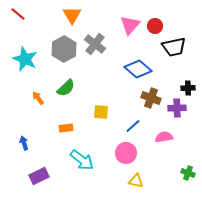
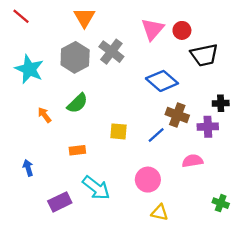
blue line: (133, 126) -> (156, 135), moved
purple rectangle: (39, 176) -> (60, 202), moved

